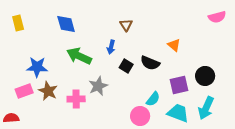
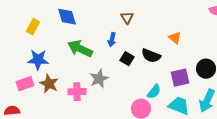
yellow rectangle: (18, 23) -> (33, 27), moved, turned 42

